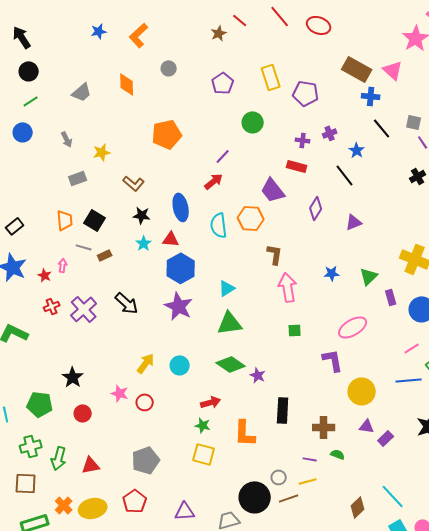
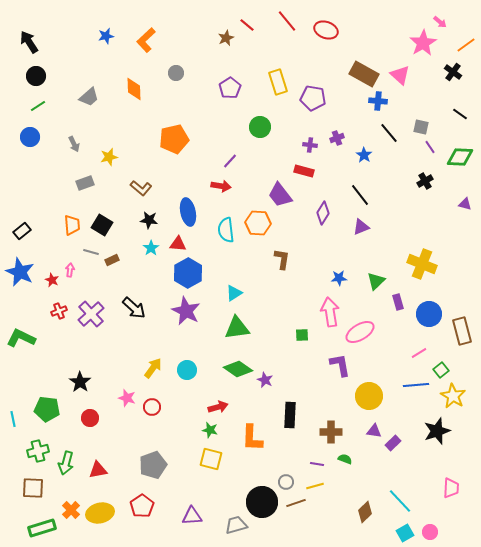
black line: (345, 175) -> (360, 195), moved
red arrow: (214, 181) -> (221, 186), turned 48
pink arrow: (288, 287) -> (330, 312), moved

